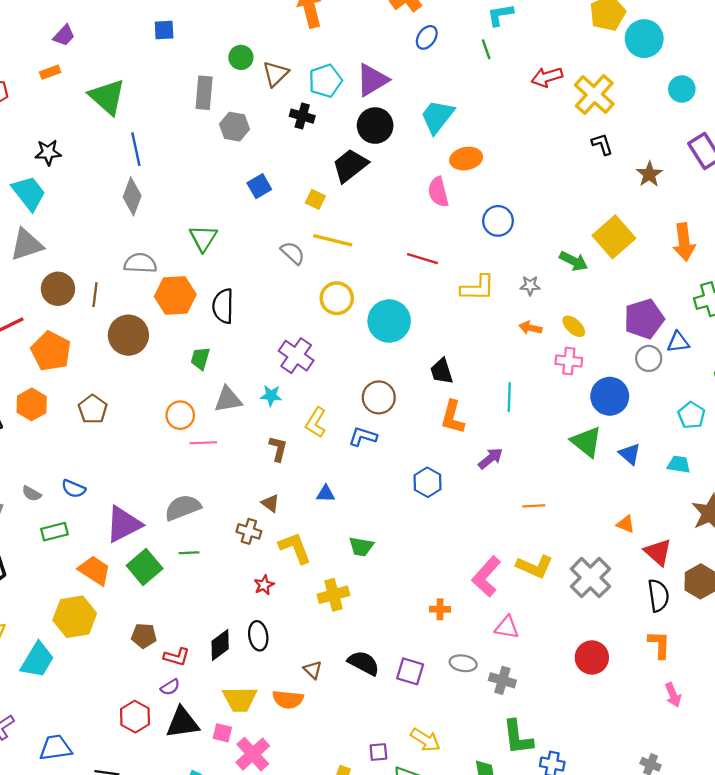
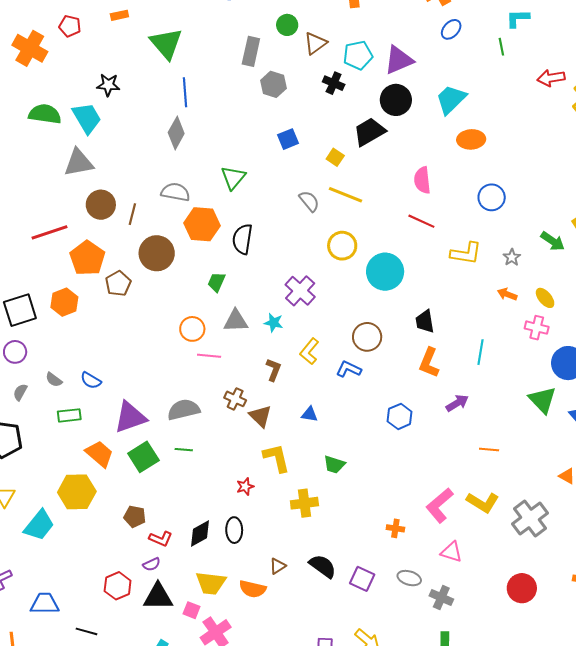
pink semicircle: (438, 192) -> (422, 180), moved
gray star: (530, 286) -> (512, 257), turned 30
brown pentagon: (93, 409) -> (118, 284), moved
brown triangle: (270, 503) -> (260, 416), size x1.4
brown cross: (249, 531) -> (235, 399), moved
brown triangle: (313, 670) -> (278, 566), turned 36

